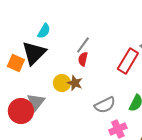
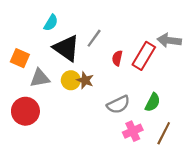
black triangle: (34, 53) -> (66, 48), moved, turned -40
red semicircle: (83, 59) -> (117, 58), moved
gray triangle: (36, 102) -> (40, 78), moved, turned 42

